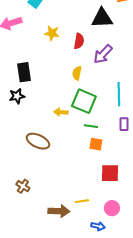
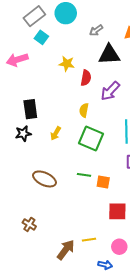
yellow star: (52, 33) -> (67, 64), moved
yellow arrow: (61, 112) -> (56, 133), moved, turned -64
green line: (91, 126) -> (84, 175), moved
brown arrow: (59, 211) -> (66, 250), turned -55

